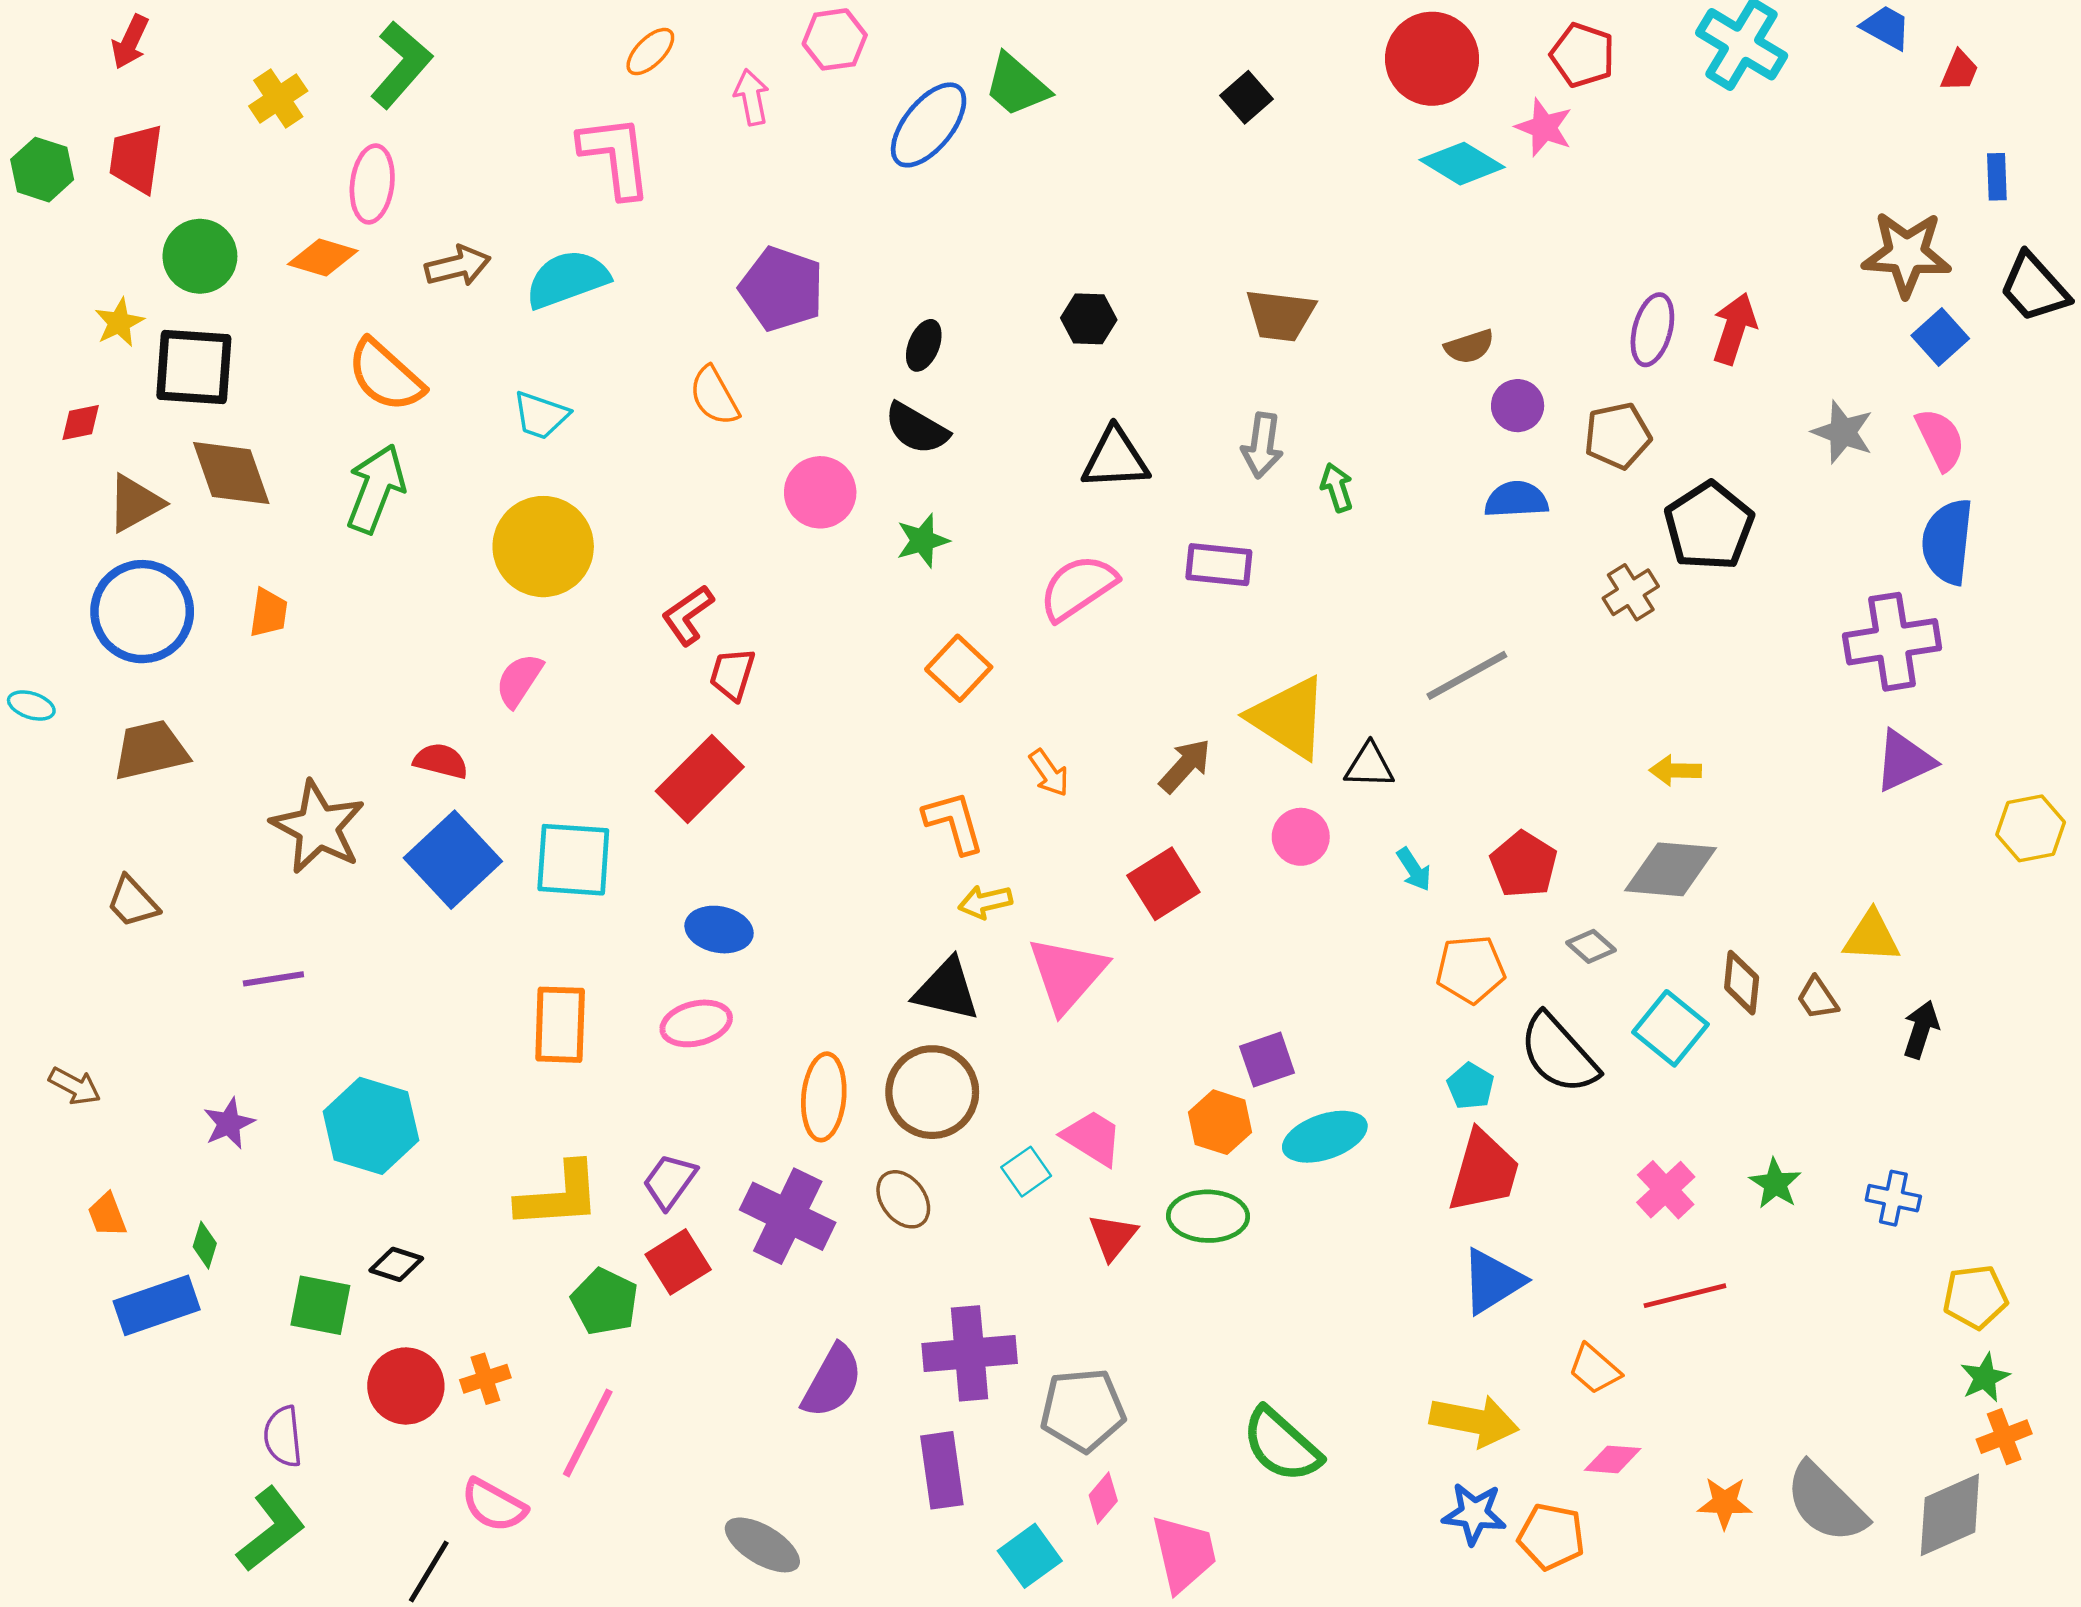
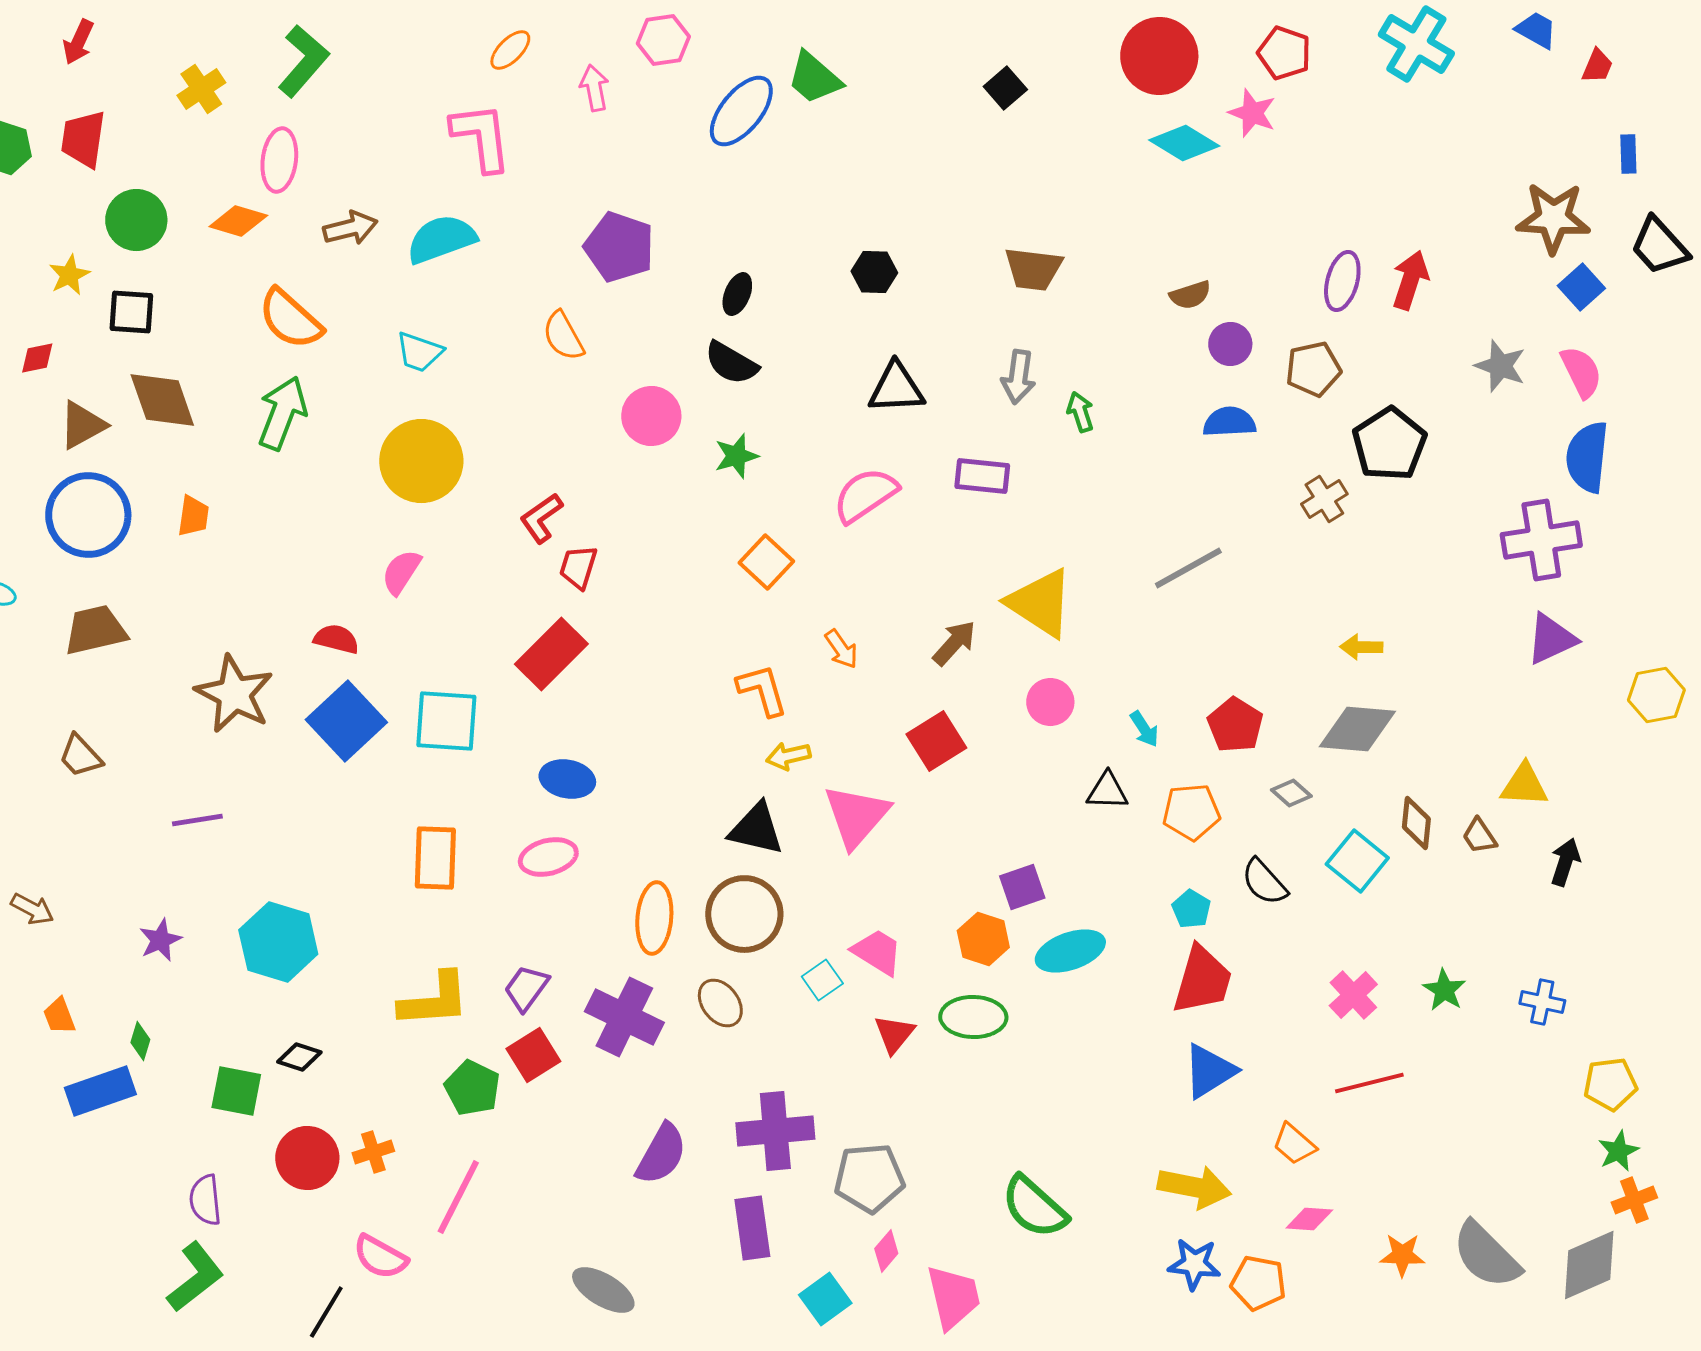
black square: (194, 367) -> (131, 312), size x0.7
black triangle: (1369, 766) -> (1107, 791), moved
black semicircle: (1558, 1054) -> (1264, 882), size x0.7

